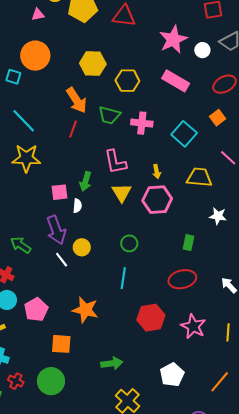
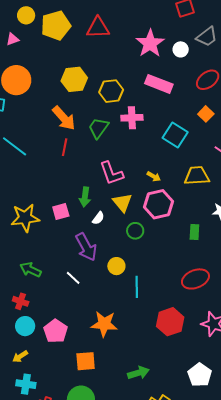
green trapezoid: (109, 115) -> (98, 128), turned 120
pink cross: (142, 123) -> (132, 118), moved
yellow star: (26, 158) -> (25, 218), moved
yellow arrow: (157, 172) -> (154, 176), turned -40
white semicircle: (77, 206) -> (98, 218), moved, turned 40
purple arrow: (56, 230) -> (86, 247), moved
green circle: (129, 243) -> (135, 231), moved
green rectangle: (189, 243) -> (194, 232), moved
yellow circle: (82, 247) -> (116, 266), moved

